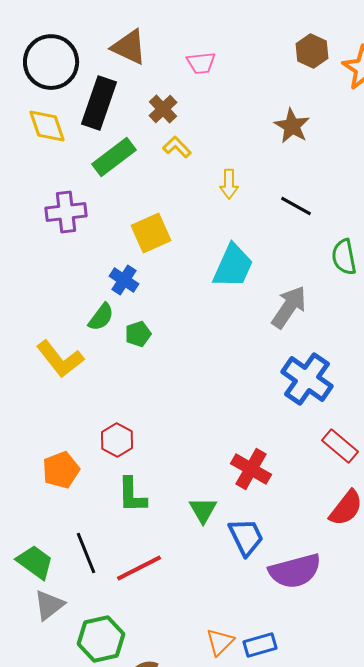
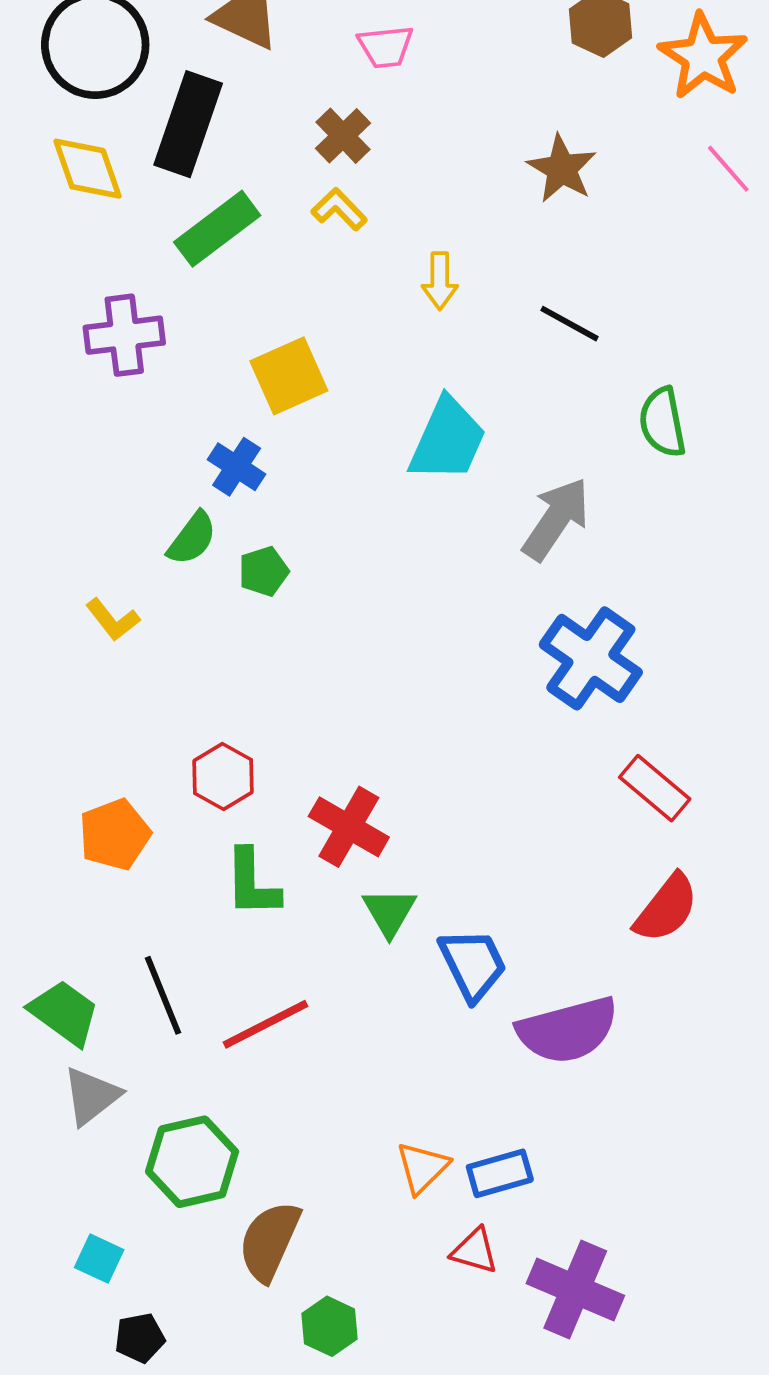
brown cross: (163, 109) -> (343, 136), moved
yellow L-shape: (60, 359) -> (113, 620), size x0.6
red cross: (251, 469) -> (349, 827), moved

